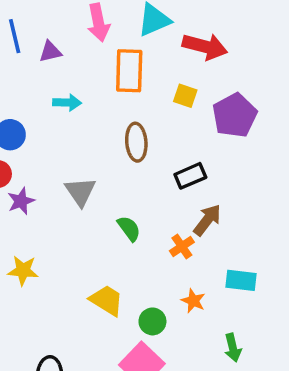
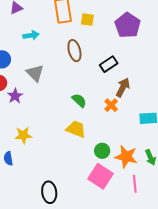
yellow square: (185, 96) -> (87, 20), moved
gray triangle: (80, 192) -> (35, 73), moved
yellow trapezoid: (107, 300) -> (76, 129), moved
orange star: (193, 301) -> (126, 157), moved, size x1.6

